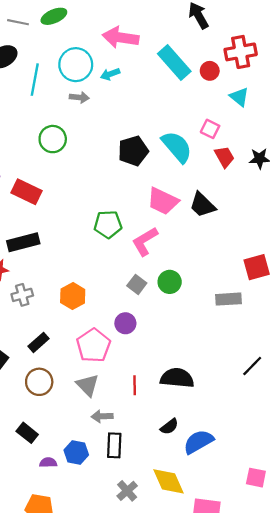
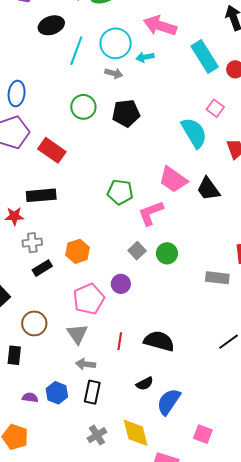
pink square: (210, 129) -> (215, 108), moved
black pentagon: (133, 151) -> (126, 113), moved
black rectangle: (39, 342) -> (42, 268), moved
black rectangle: (27, 433) -> (14, 355), moved, turned 48
blue semicircle: (198, 442) -> (169, 402), turned -36
pink square: (256, 478) -> (203, 434), moved

